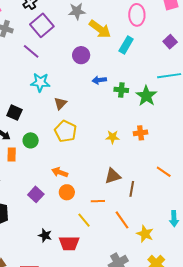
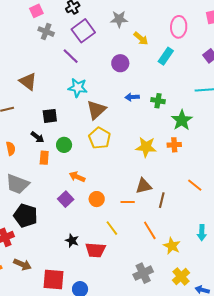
yellow arrow: (100, 29) -> (141, 38), size x0.7
blue arrow: (99, 80) -> (132, 97), moved
green star: (146, 96) -> (182, 120), moved
brown triangle: (60, 103) -> (96, 110), size x1.5
black square: (14, 113) -> (50, 116), turned -35
yellow star: (113, 137) -> (146, 147), size x1.5
orange arrow: (60, 172) -> (77, 177), moved
orange line: (98, 201) -> (128, 202), moved

